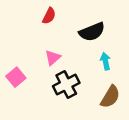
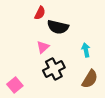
black semicircle: (92, 32) -> (58, 27), moved, turned 35
pink square: (16, 77) -> (15, 85), moved

